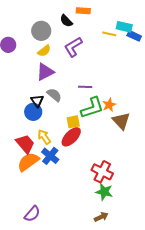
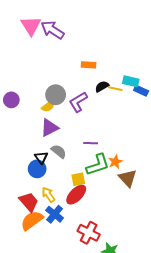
black semicircle: (66, 21) -> (102, 87), moved, turned 104
gray circle: (41, 31) -> (56, 95), moved
red cross: (102, 172) -> (89, 233), moved

